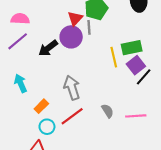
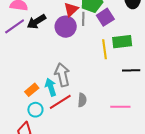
black arrow: (48, 48) -> (36, 22), moved
purple square: (136, 65) -> (105, 17), moved
black line: (144, 77) -> (131, 70), turned 42
cyan arrow: (21, 83) -> (51, 87), moved
gray semicircle: (108, 111) -> (82, 100), moved, turned 32

